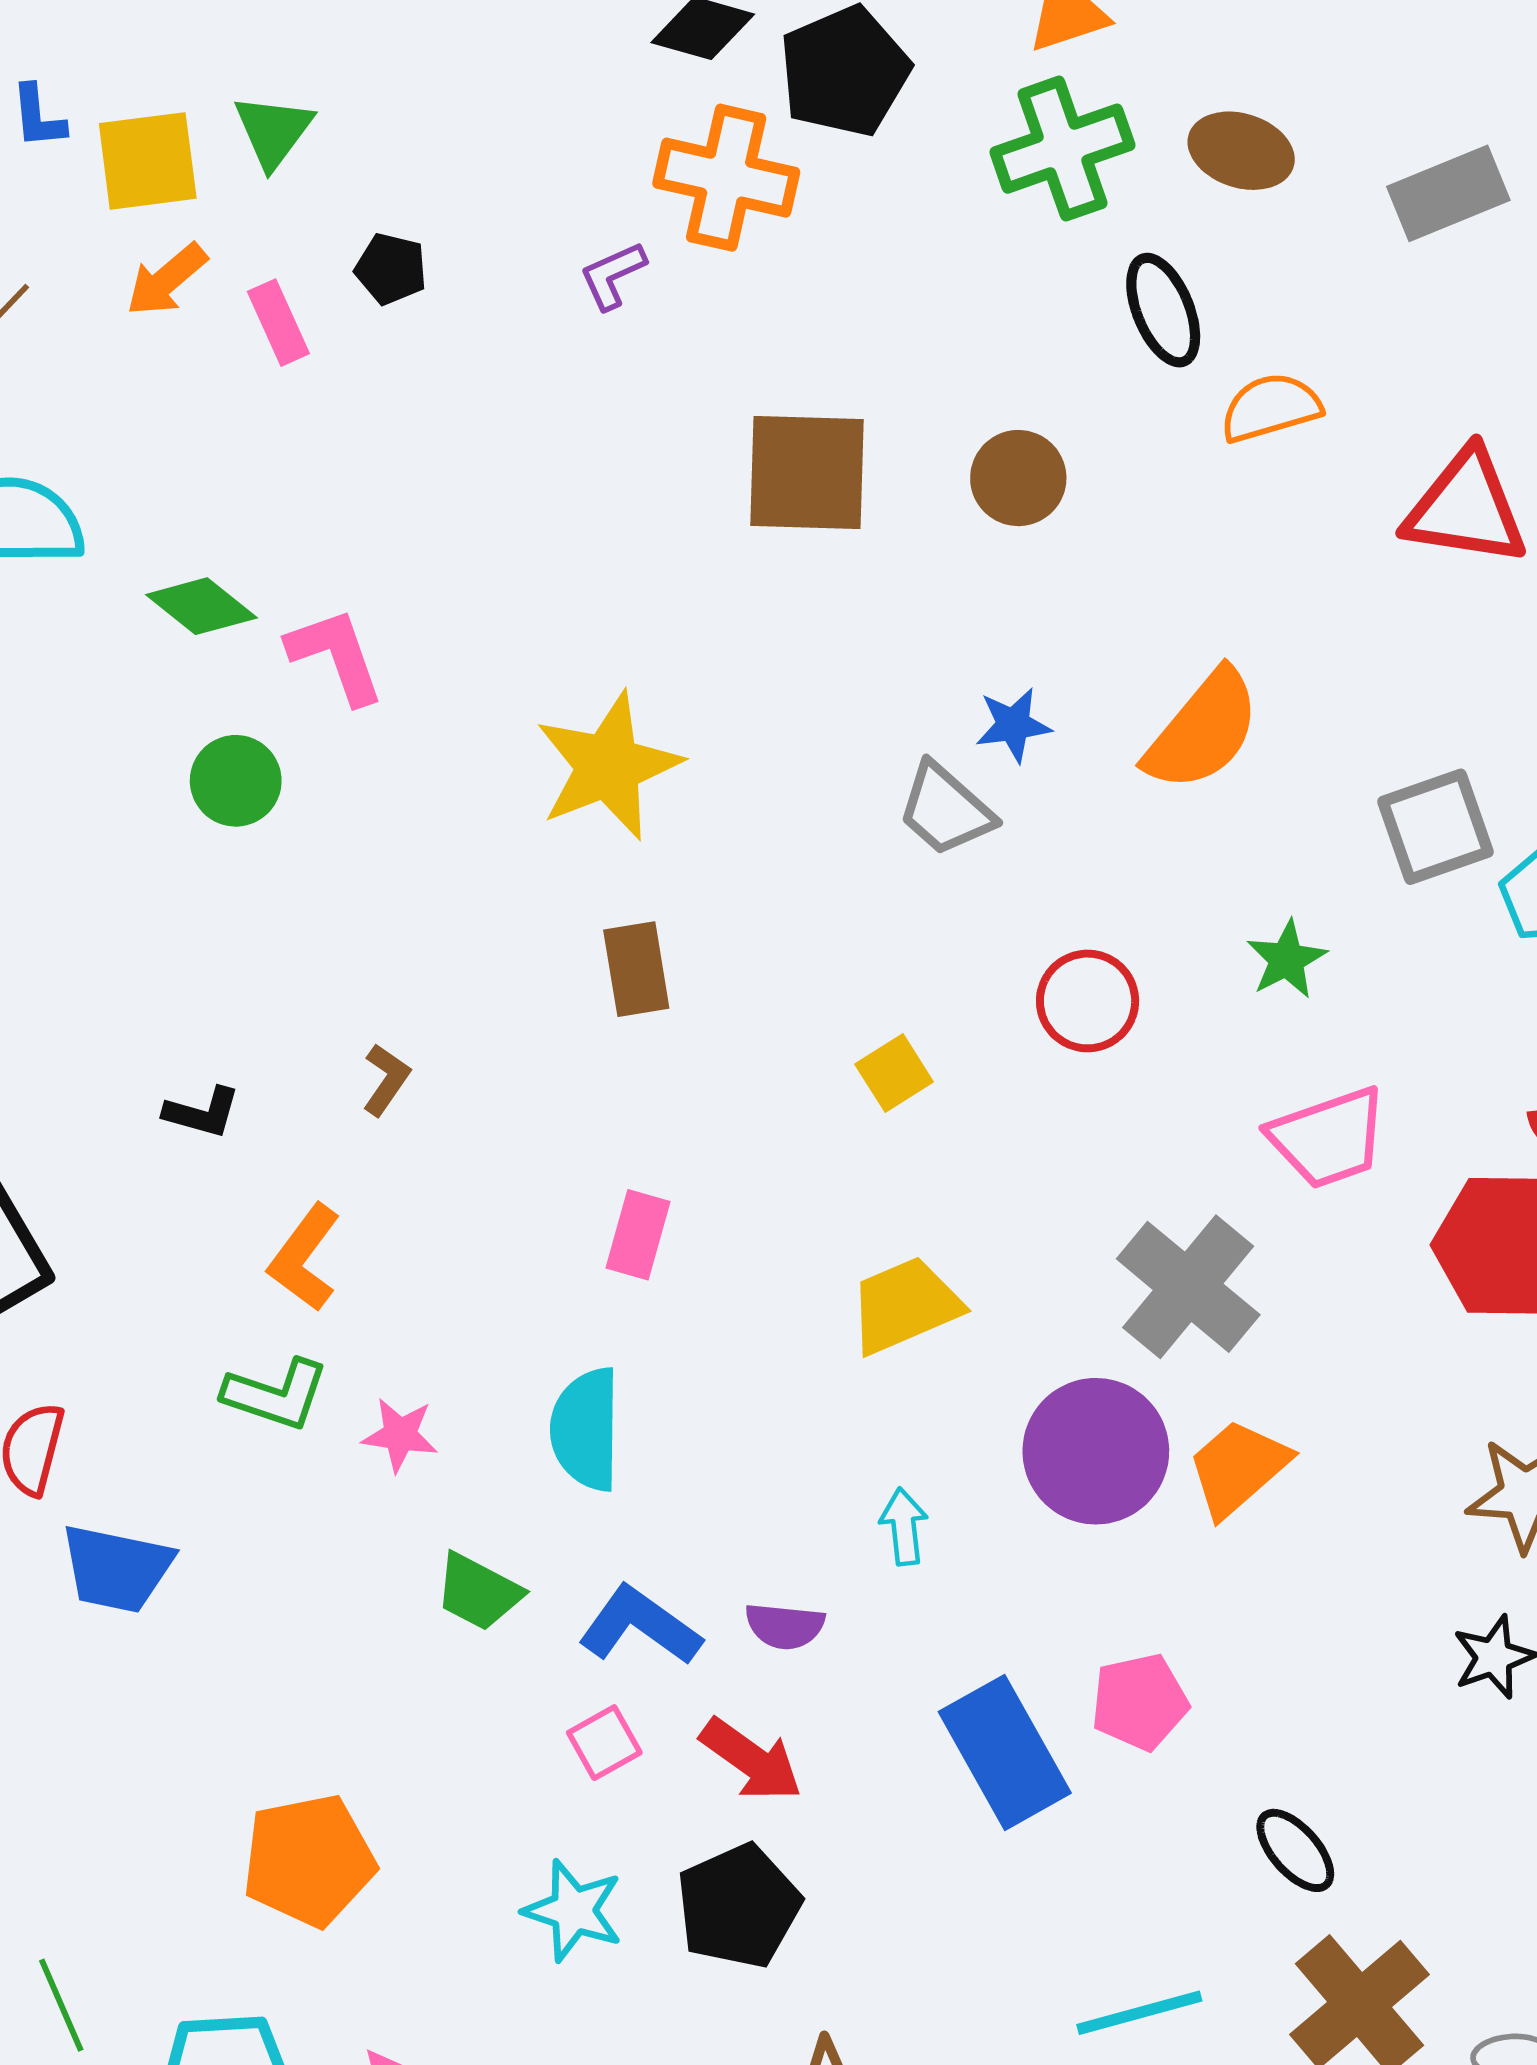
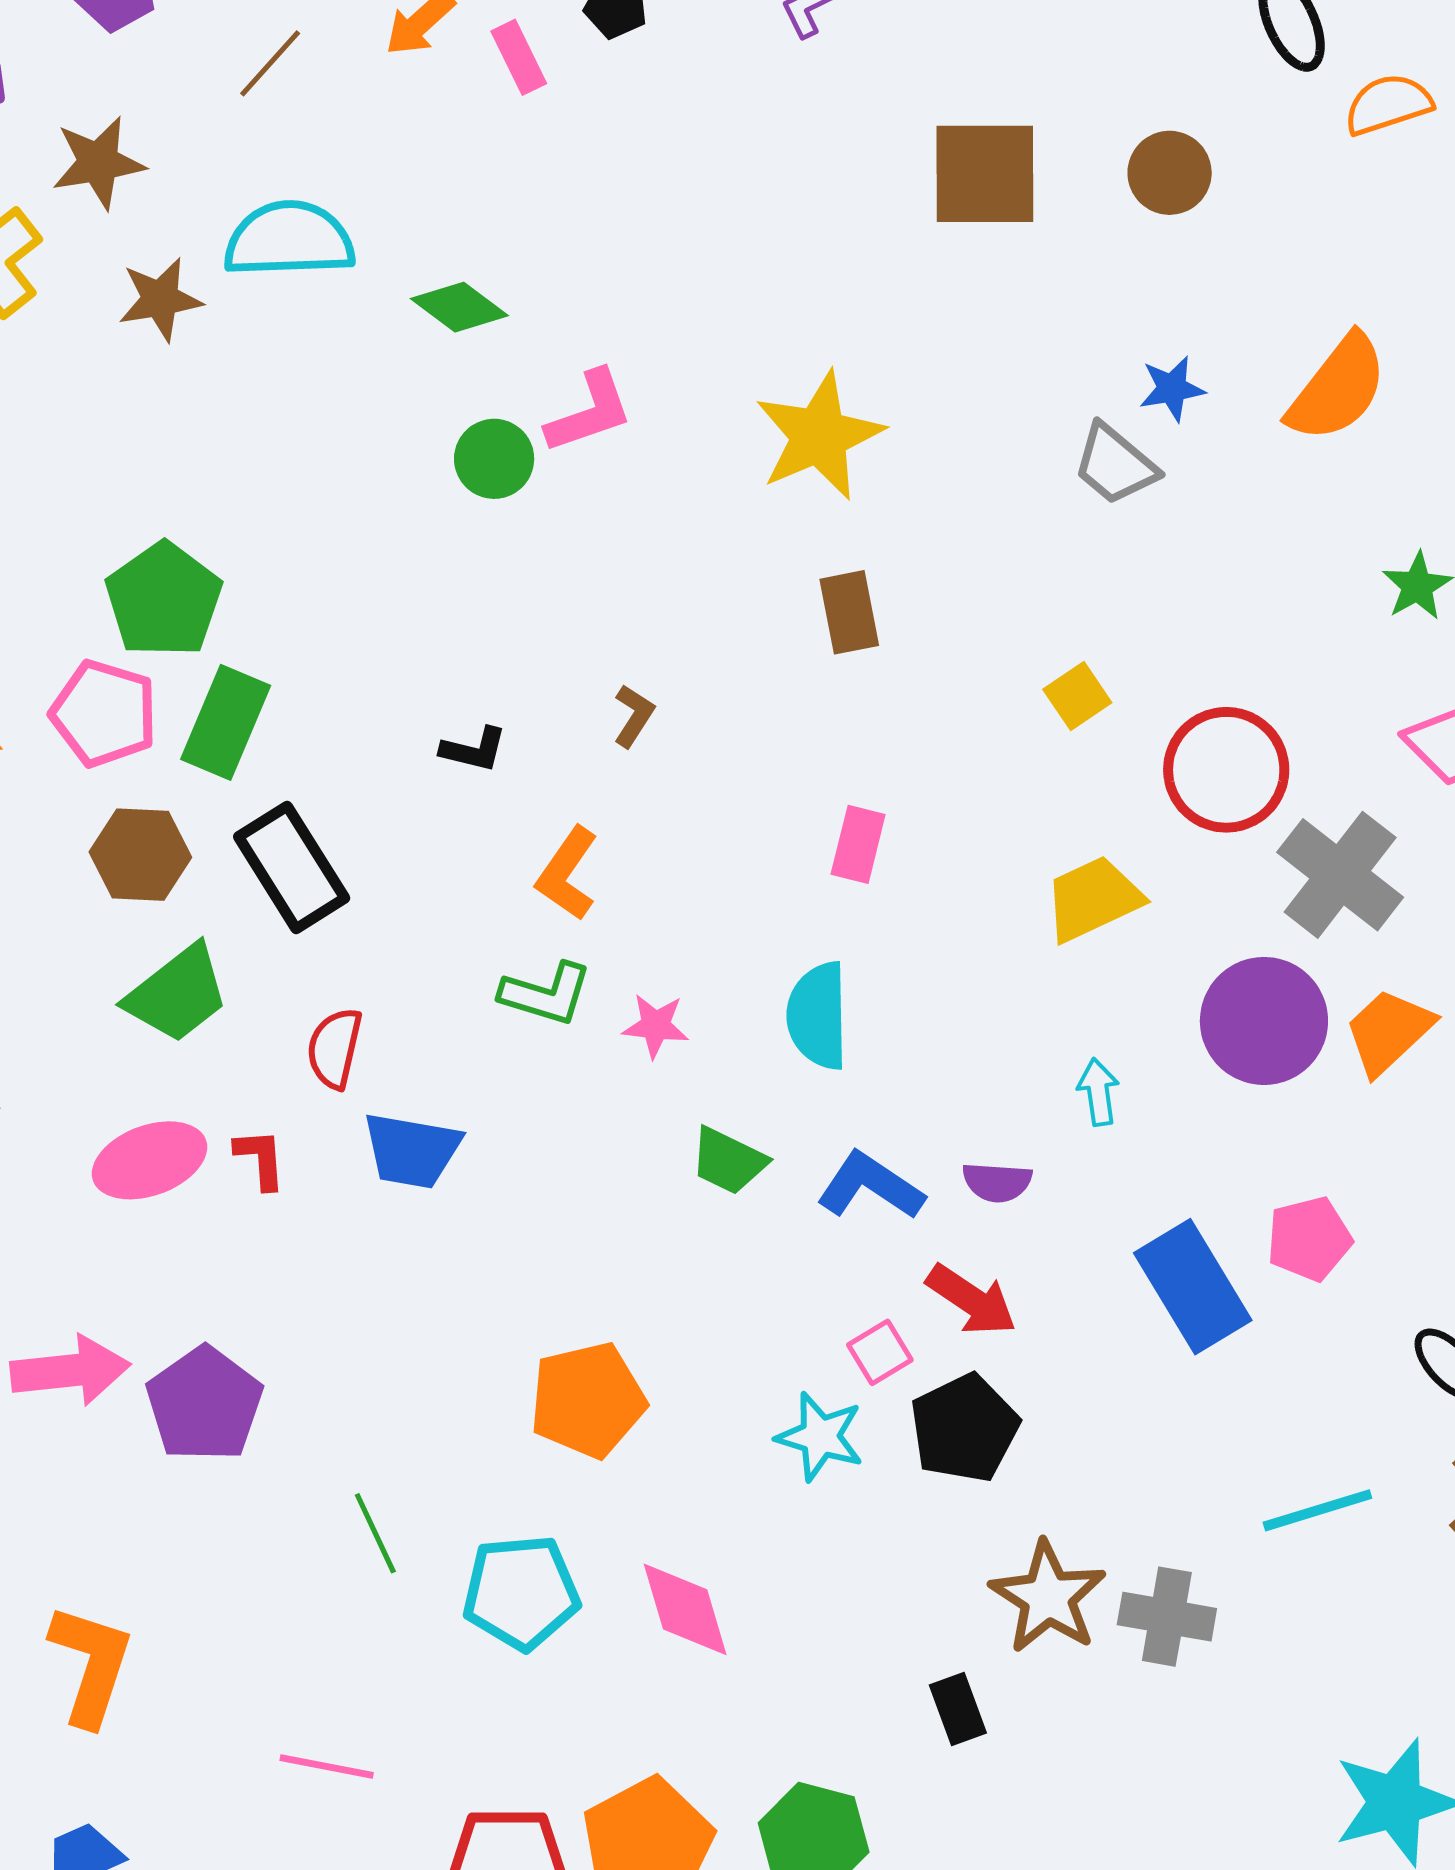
pink L-shape: (336, 656) -> (589, 412), moved, turned 92
red circle: (1088, 1001) -> (1226, 770), moved, size x1.4
pink square: (604, 1743) -> (880, 1352), moved

